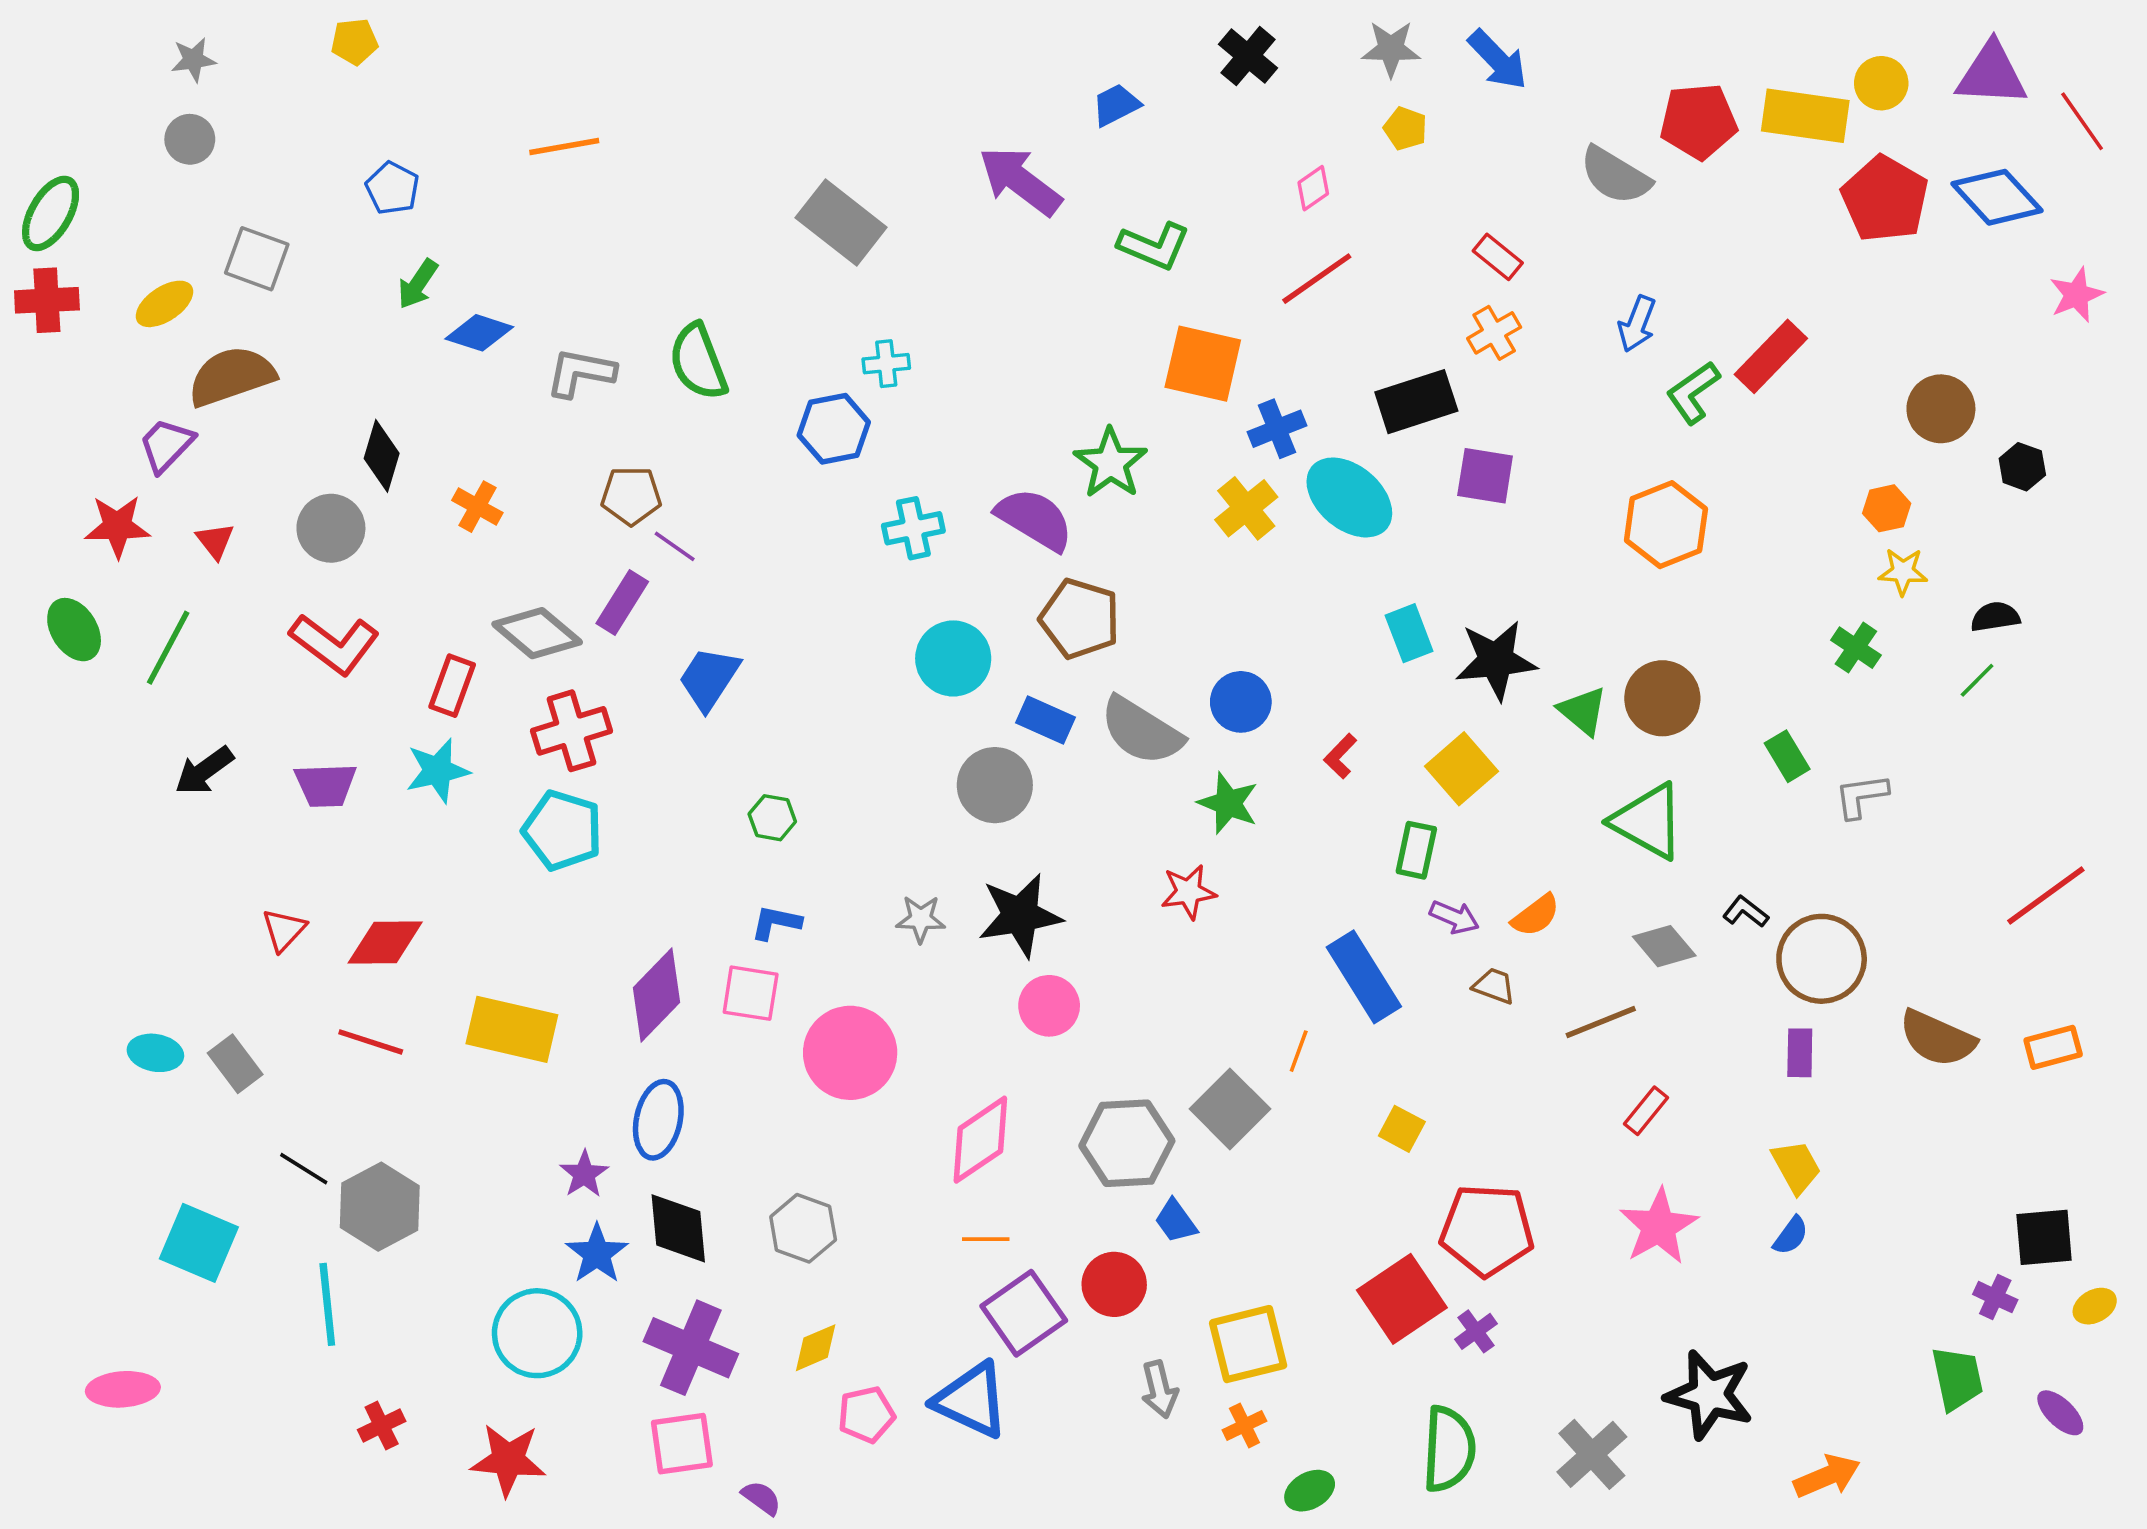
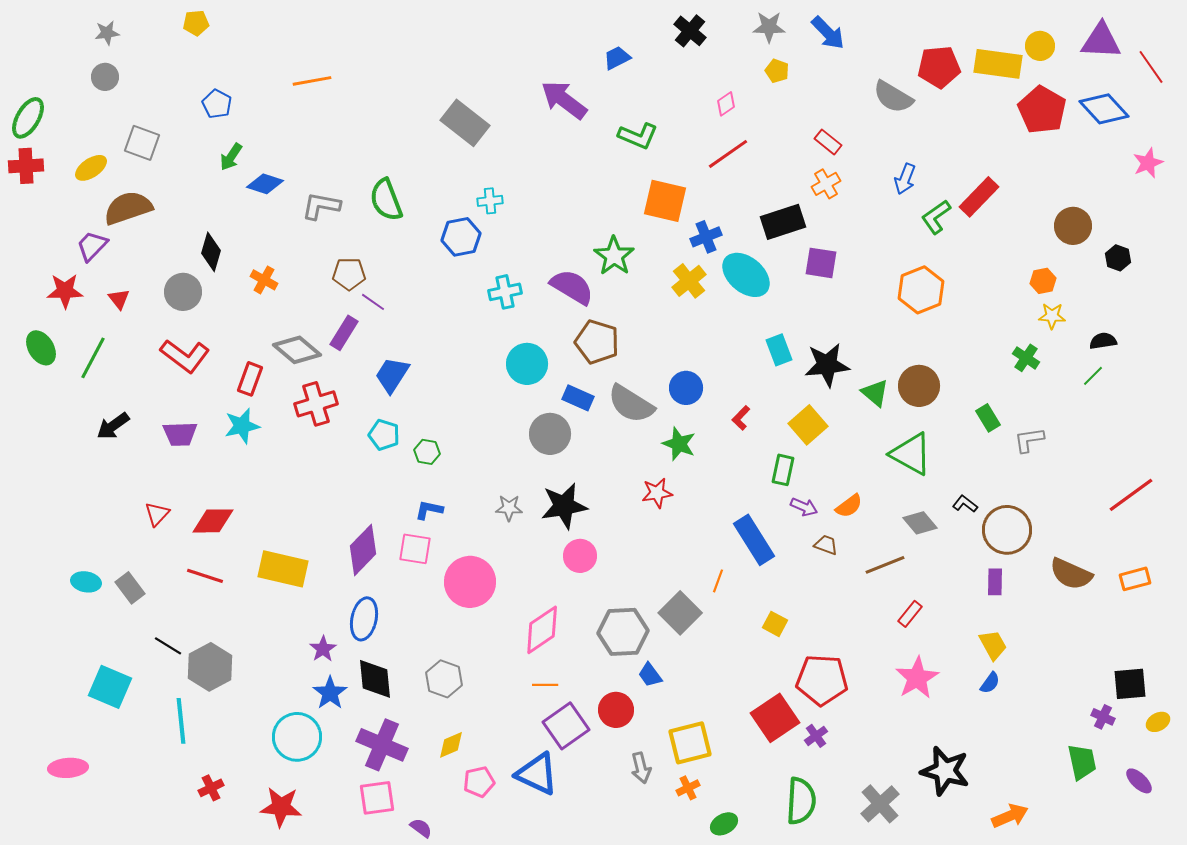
cyan pentagon: (562, 830) -> (384, 435), moved, size x0.7

